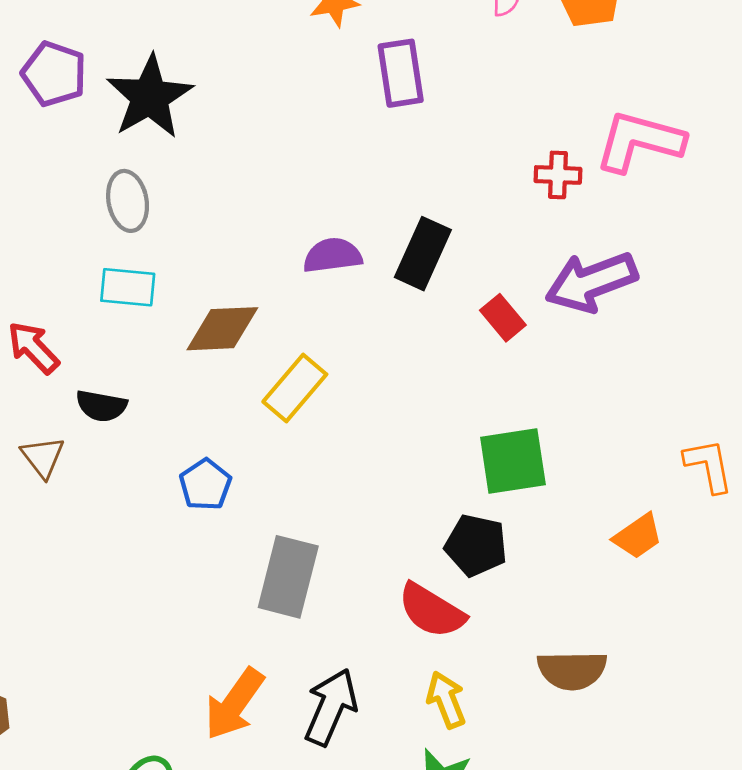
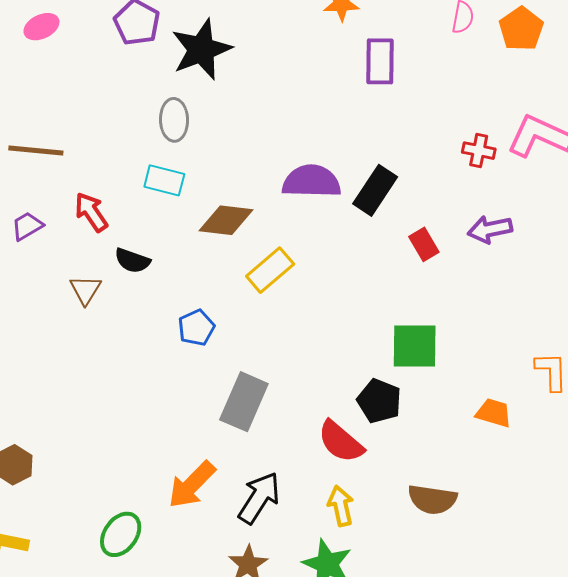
purple semicircle: (333, 255) -> (312, 181), size x1.4
purple arrow: (591, 282) -> (490, 229), size x0.7
orange trapezoid: (638, 536) -> (494, 413), turned -138

